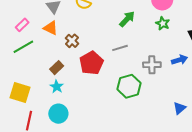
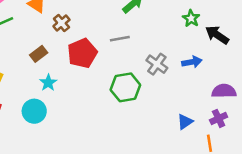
green star: (163, 23) -> (191, 18), moved
gray cross: (152, 65) -> (157, 64), turned 30
cyan star: (57, 87) -> (48, 83), moved

